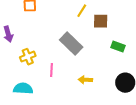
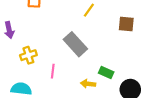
brown square: (101, 21) -> (126, 24), moved
green rectangle: (118, 46) -> (106, 73), moved

